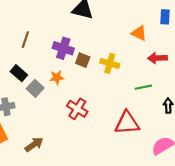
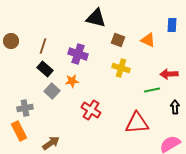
red arrow: (157, 58) -> (169, 74), moved
brown square: (83, 60) -> (118, 40), moved
black rectangle: (19, 73) -> (45, 69), moved

